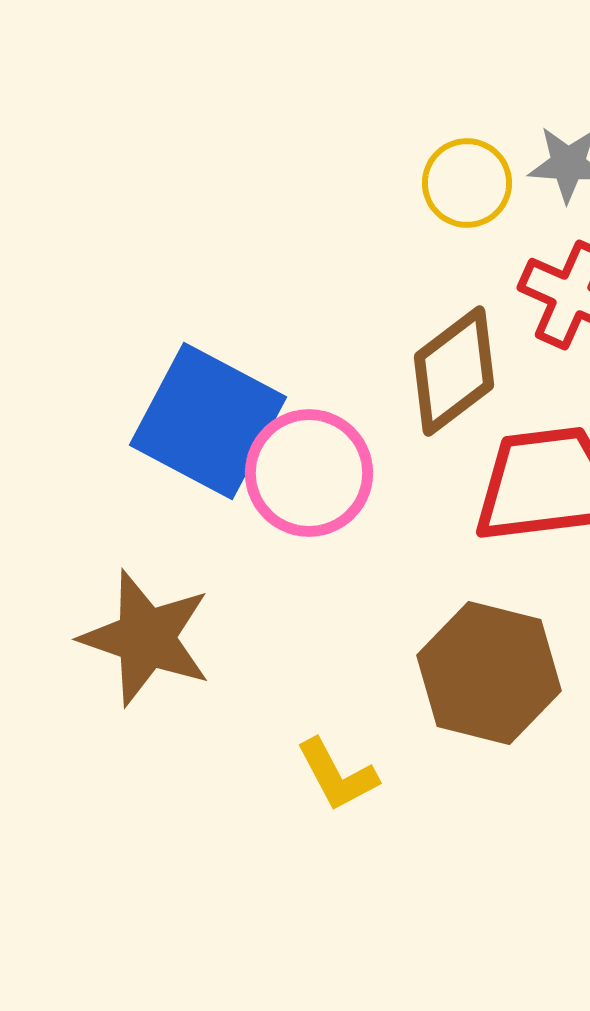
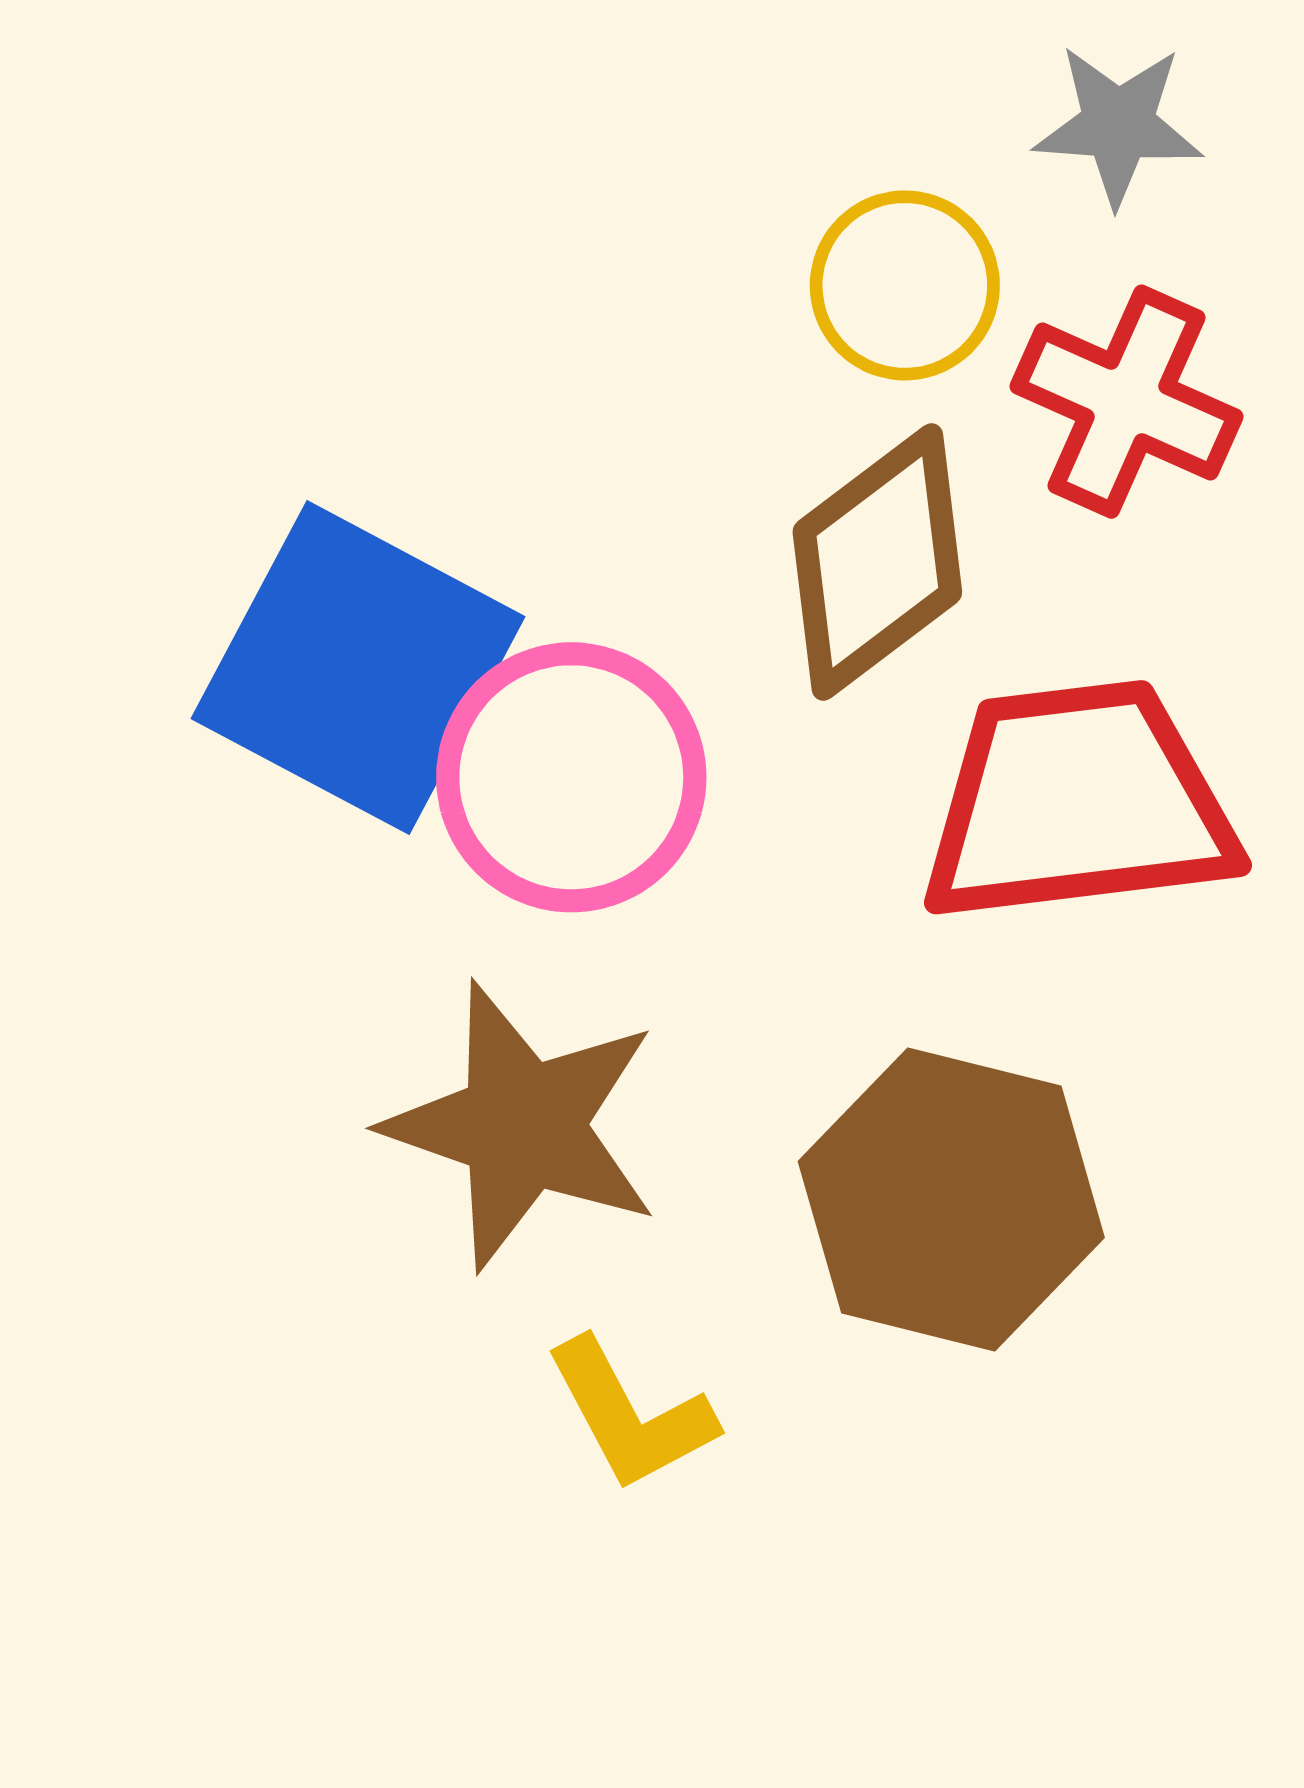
yellow circle: (467, 183) -> (905, 285), moved
brown star: (146, 638) -> (523, 1126), moved

